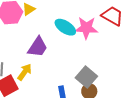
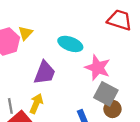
pink star: (86, 28) -> (98, 68), moved, turned 30

